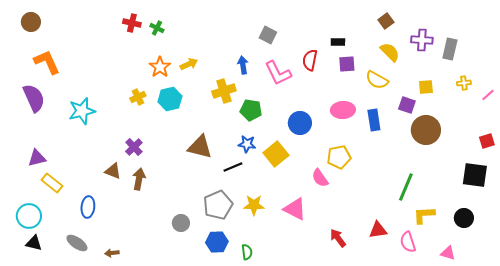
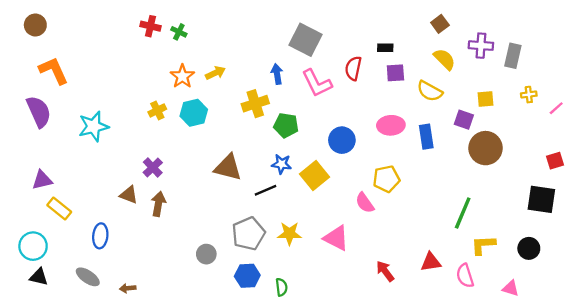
gray square: (268, 35) -> (305, 40), size x1.6

